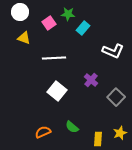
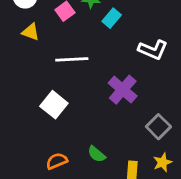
purple cross: (91, 80) -> (123, 90), size x1.5
white square: (57, 91) -> (54, 105), moved
gray square: (116, 97) -> (158, 127), moved

